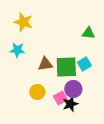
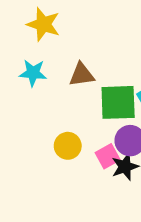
brown triangle: (45, 64) -> (82, 75), moved

